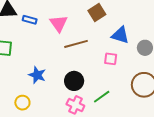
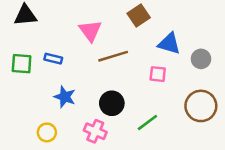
blue rectangle: (30, 20) -> (53, 59), moved
pink cross: (75, 105) -> (95, 131), moved

